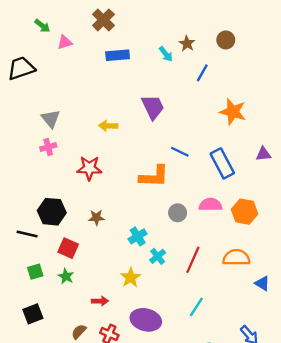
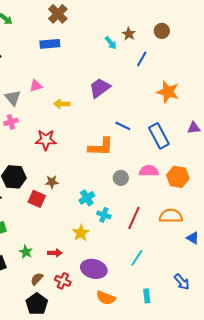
pink triangle: (65, 42) -> (36, 86), moved
blue rectangle: (118, 55) -> (50, 44), moved
purple trapezoid: (153, 107) -> (100, 88), turned -100
red square: (68, 248) -> (37, 199), moved
cyan cross: (158, 256) -> (104, 215), turned -32
green star: (66, 276) -> (26, 252), moved

